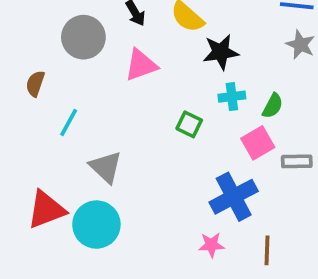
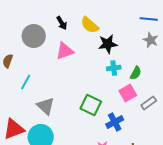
green square: (189, 124) -> (91, 105), moved, size x1.5
gray rectangle: (297, 161) -> (149, 103), turned -35
blue cross: (234, 197) -> (115, 122), size x0.7

